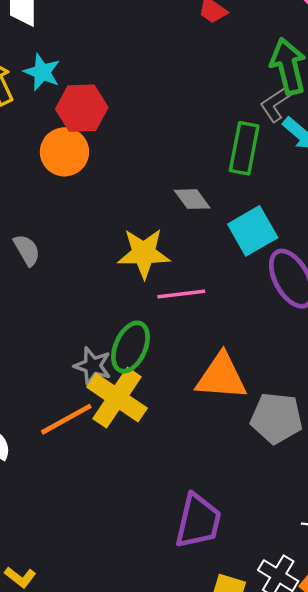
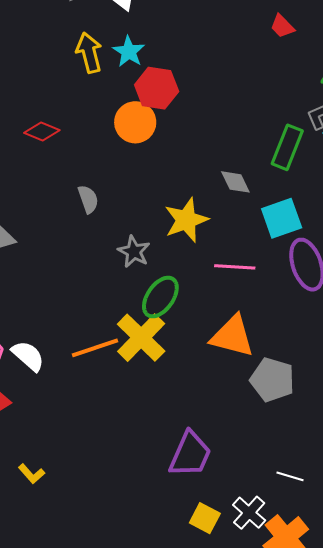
yellow star: (144, 253) -> (186, 220), turned -30
pink line: (181, 294) -> (235, 267), moved
gray star: (93, 366) -> (134, 252), moved

